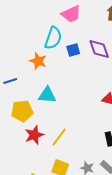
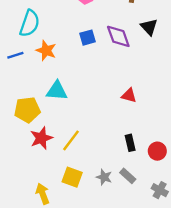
cyan semicircle: (53, 38) -> (30, 23), moved
blue line: (10, 81) -> (15, 55), moved

